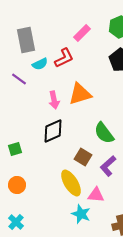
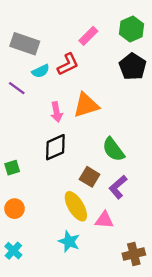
gray rectangle: (26, 40) -> (25, 44), turned -60
cyan star: (81, 214) -> (69, 242), moved

